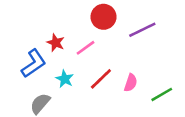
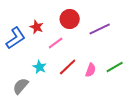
red star: (56, 43) -> (37, 27), moved
blue L-shape: (34, 63) -> (16, 38), moved
green line: (162, 94) -> (115, 67), moved

